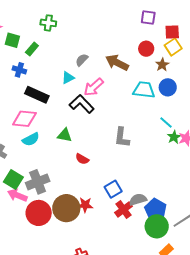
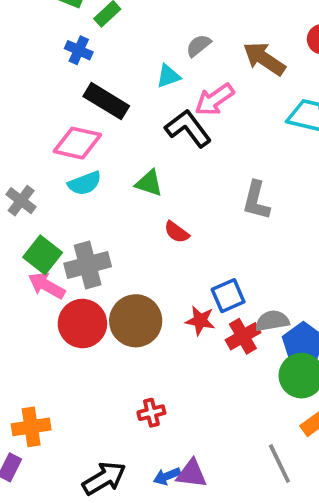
red star: (85, 205) -> (200, 321), moved

